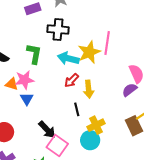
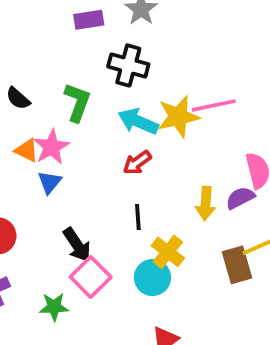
pink line: (107, 43) -> (214, 105), turned 60
pink star: (24, 80) -> (51, 147), turned -30
yellow arrow: (89, 89) -> (206, 204), moved
yellow cross: (96, 125) -> (168, 252), turned -36

